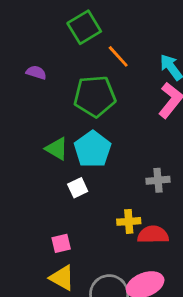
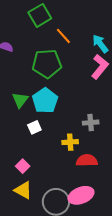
green triangle: (57, 149) -> (20, 100), turned 36
yellow cross: (129, 221) -> (70, 142), moved
pink square: (61, 243) -> (23, 166), turned -32

